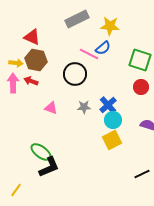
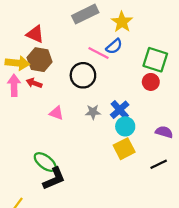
yellow star: (110, 26) -> (122, 22), turned 30
yellow arrow: (16, 63) -> (17, 63), size x1.5
red circle: (141, 87) -> (151, 82), moved
black line: (142, 174) -> (159, 164), moved

